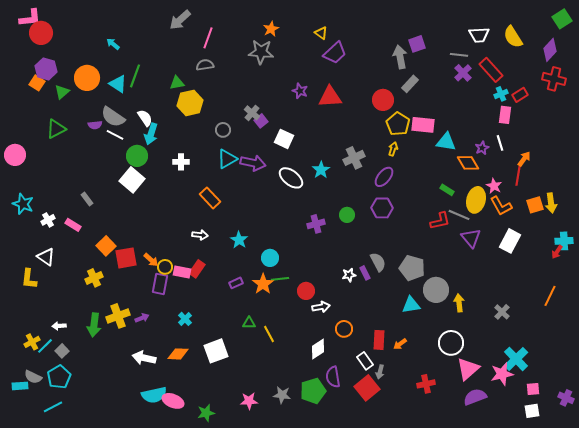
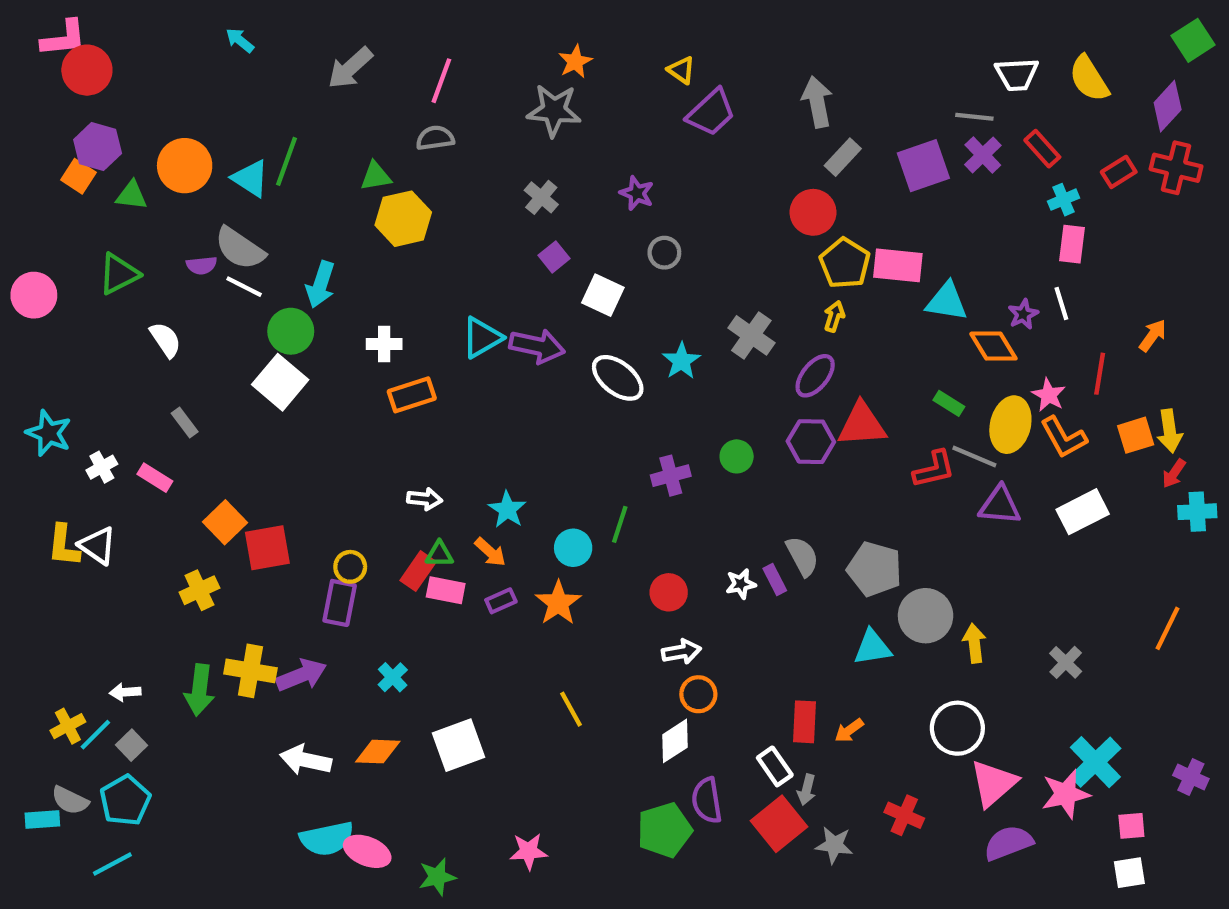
gray arrow: (180, 20) -> (350, 68), moved
cyan arrow: (113, 44) -> (240, 40), moved
purple square: (417, 44) -> (923, 166), moved, size x1.4
gray arrow: (400, 57) -> (817, 102), moved
red rectangle: (491, 70) -> (1042, 149), size x0.7
gray rectangle: (410, 84) -> (843, 157), moved
green triangle: (62, 92) -> (132, 195), turned 49
red rectangle: (520, 95) -> (1119, 172), moved
red triangle: (330, 97) -> (862, 425), moved
gray cross: (252, 113) -> (541, 197), moved
white semicircle: (145, 118) -> (165, 340), moved
gray circle: (223, 130) -> (664, 253), moved
pink circle: (15, 155) -> (34, 295), moved
gray cross: (354, 158) -> (751, 335), turned -30
orange arrow: (524, 159) -> (1153, 335), moved
orange rectangle: (210, 198) -> (412, 395), moved, turned -65
purple triangle: (471, 238) -> (1000, 505), turned -45
white rectangle: (510, 241) -> (1083, 512), turned 35
red arrow: (557, 252) -> (1174, 473), moved
orange arrow: (151, 260) -> (490, 552), moved
pink rectangle: (182, 272) -> (446, 590), moved
yellow L-shape: (29, 279) -> (64, 546), moved
green line: (280, 279) -> (620, 524), moved, turned -66
red circle: (306, 291) -> (669, 592), moved
yellow cross: (118, 316) -> (250, 671), turned 30
purple arrow: (142, 318) -> (301, 675), size x1.6
green triangle: (249, 323) -> (439, 554), moved
orange circle: (344, 329) -> (698, 694), moved
red cross: (426, 384) -> (904, 815), turned 36
gray star: (282, 395) -> (834, 845), moved
purple cross: (566, 398) -> (1191, 777), moved

